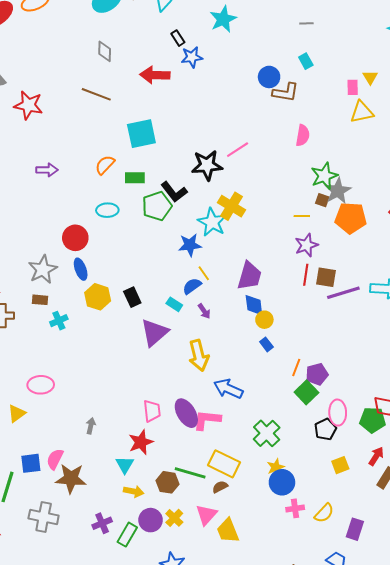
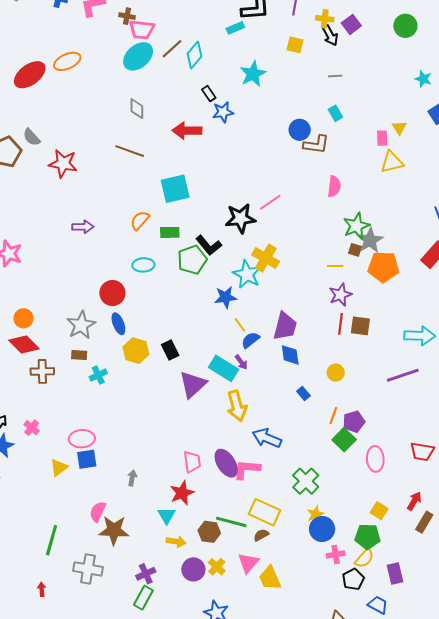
blue semicircle: (192, 286) -> (250, 340), moved
purple line: (343, 293) -> (403, 375), moved
cyan rectangle: (174, 304) -> (224, 368), moved, size x1.8
yellow circle: (264, 320) -> (336, 373), moved
green pentagon: (373, 420) -> (368, 537), moved
black pentagon: (325, 429) -> (353, 579), moved
blue square: (31, 463) -> (87, 459), moved
yellow square: (340, 465) -> (379, 511), turned -36
purple rectangle: (355, 529) -> (395, 573), turned -30
green rectangle: (127, 535) -> (143, 598), moved

